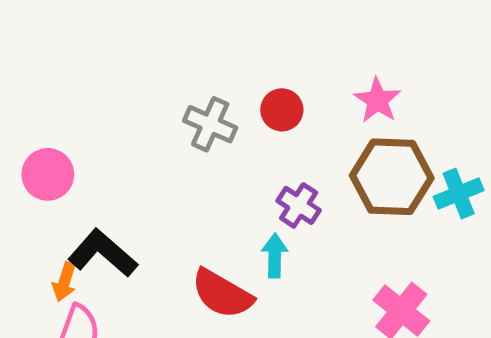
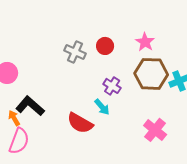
cyan arrow: (275, 256) -> (102, 107), turned 138
orange arrow: (64, 282) -> (14, 118), turned 133

